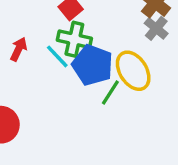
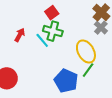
blue pentagon: (92, 65) -> (66, 81), moved
green line: (110, 93) -> (88, 70), moved

